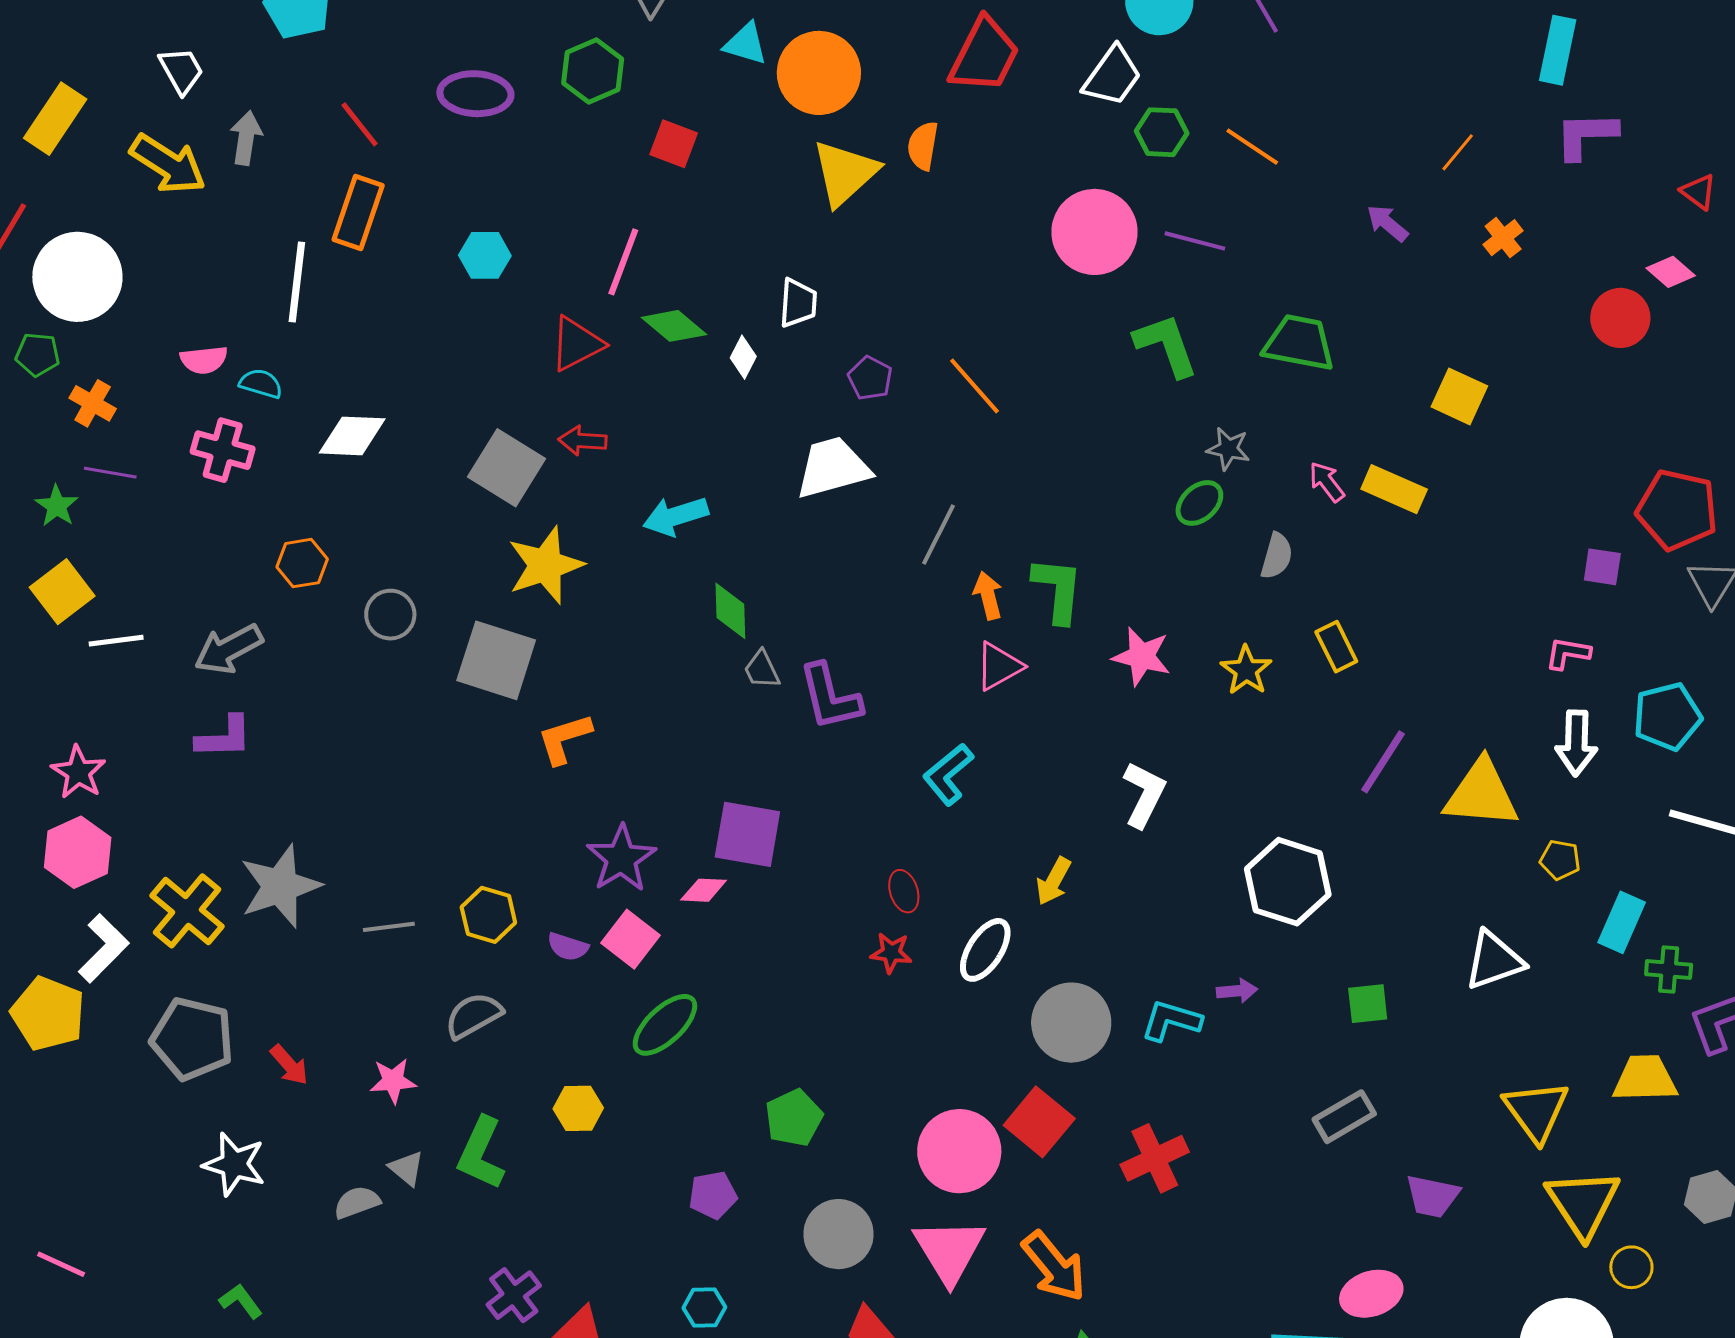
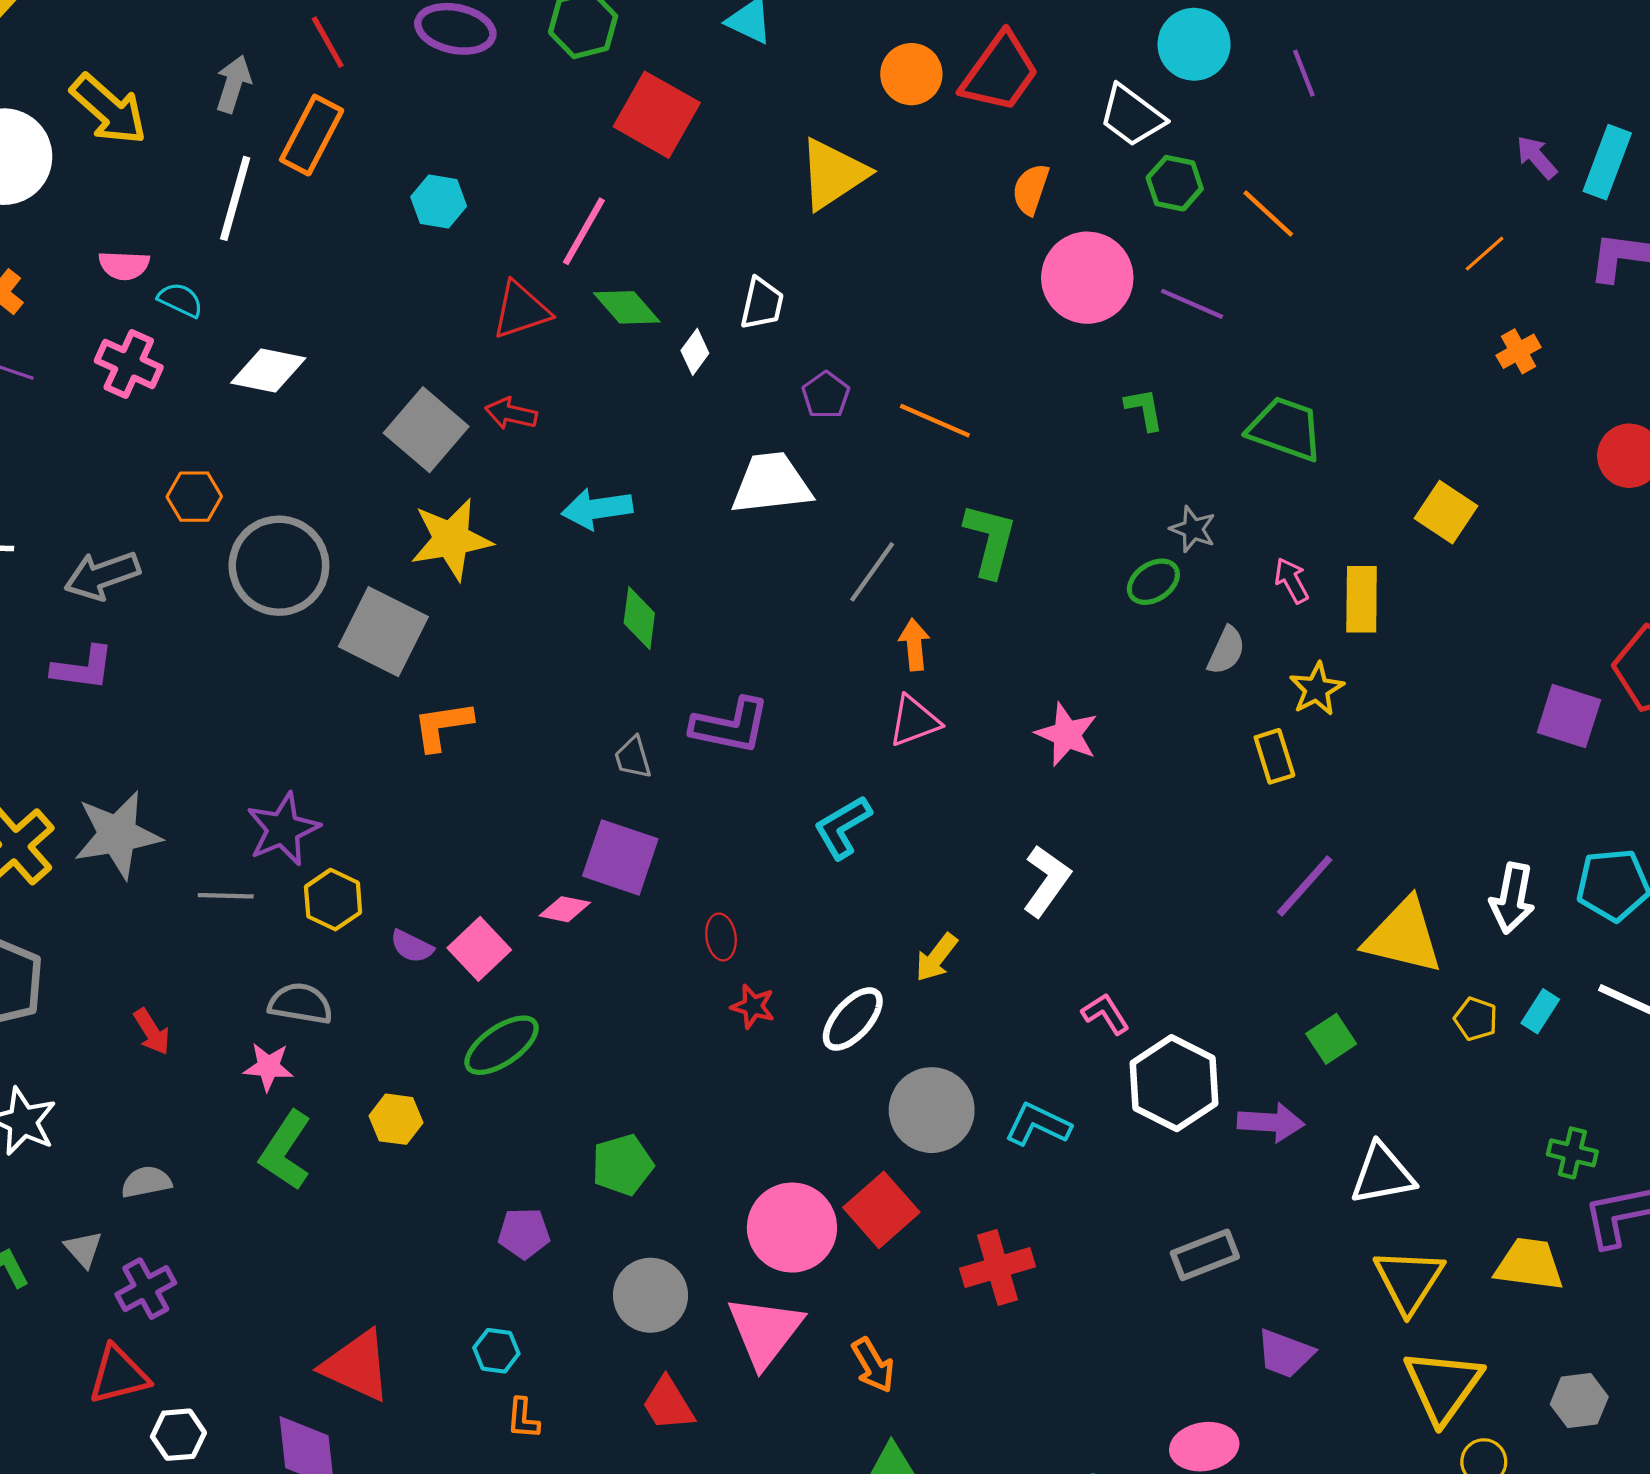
orange circle: (819, 73) -> (911, 74), moved, size x0.7
white trapezoid: (1112, 76) -> (1132, 116), turned 82
gray arrow: (246, 138) -> (233, 84), moved
red square: (674, 144) -> (657, 115), size x1.6
orange semicircle: (923, 146) -> (1031, 189), moved
yellow arrow: (168, 164) -> (109, 109), moved
purple arrow: (1387, 223) -> (1537, 157), moved
green L-shape: (1166, 345) -> (1144, 409), size x0.6
orange line: (975, 386) -> (935, 421), turned -34
yellow rectangle: (1394, 489) -> (1362, 599), turned 58
purple square: (1602, 567) -> (1569, 716), size x1.5
green L-shape: (1058, 590) -> (990, 540), moved
gray circle: (390, 615) -> (279, 566), size x1.8
pink L-shape: (1568, 653) -> (1106, 1014), moved, turned 39
gray trapezoid: (762, 670) -> (633, 758), moved
yellow star: (1246, 670) -> (1317, 689), moved
purple L-shape: (830, 697) -> (730, 726), turned -74
purple star: (621, 858) -> (283, 829), moved
white hexagon: (1288, 882) -> (1174, 1083), moved
red ellipse: (904, 891) -> (721, 937), moved
cyan rectangle: (1622, 922) -> (1540, 1011), moved, size x0.7
white triangle: (1494, 961) -> (1382, 1174), moved
purple arrow: (1237, 991) -> (1271, 1122), moved, size x1.5
green square: (1368, 1004) -> (1331, 1039), moved, turned -36
gray semicircle: (473, 1016) -> (301, 1004), turned 30
red arrow: (289, 1065) -> (152, 1032), moved
pink star: (393, 1081) -> (268, 1067), moved
gray triangle: (407, 1168) -> (83, 1249), moved
orange arrow: (1054, 1266) -> (873, 1365), size x0.7
purple cross: (514, 1295) -> (146, 1289), moved

